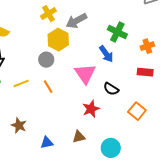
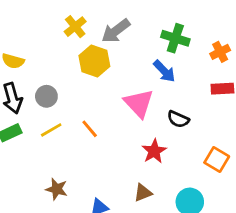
gray circle: (46, 60) -> (46, 96), moved
orange square: (137, 111) -> (217, 159), moved

